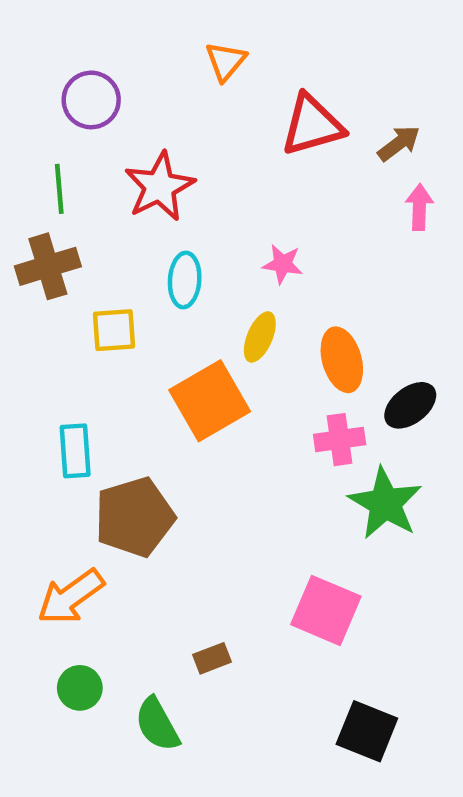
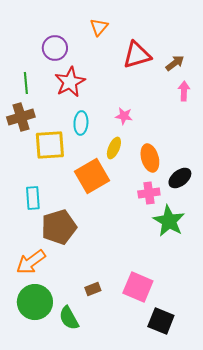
purple circle: (91, 100) -> (55, 48), moved
yellow square: (114, 330) -> (50, 145), size x1.5
pink square: (326, 610) -> (138, 287), moved
green circle: (80, 688) -> (35, 302), size x1.8

